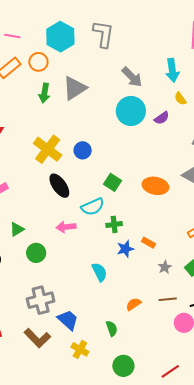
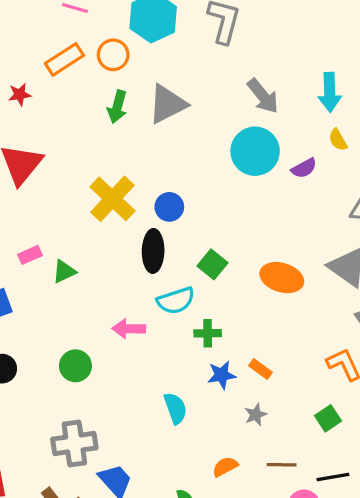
black ellipse: (59, 186) -> (153, 251), moved, turned 30
green triangle: (17, 229) -> (64, 271), moved
gray star: (165, 267) -> (256, 415), moved

